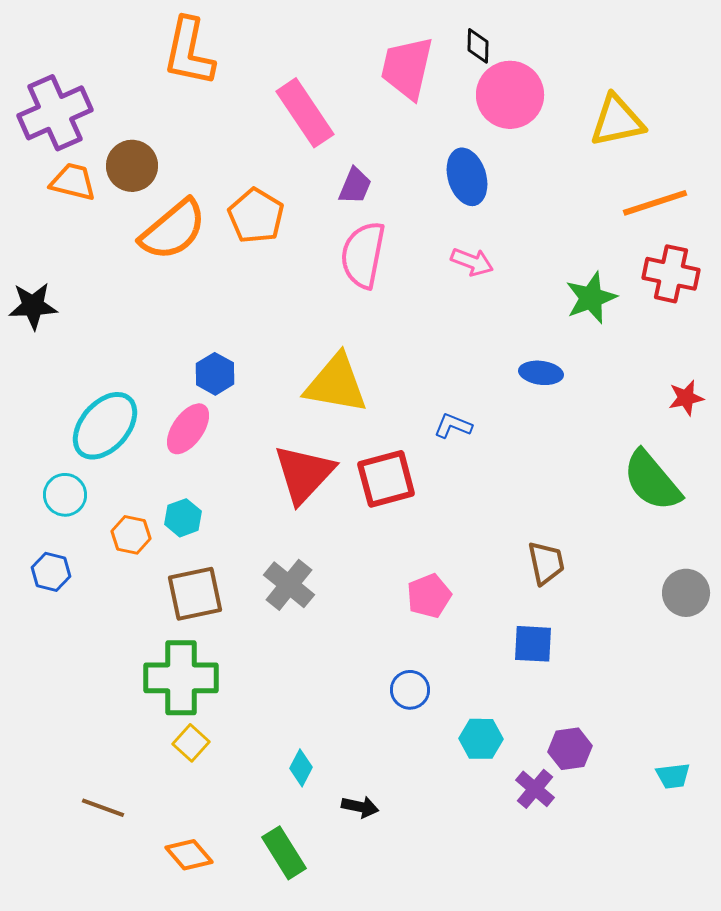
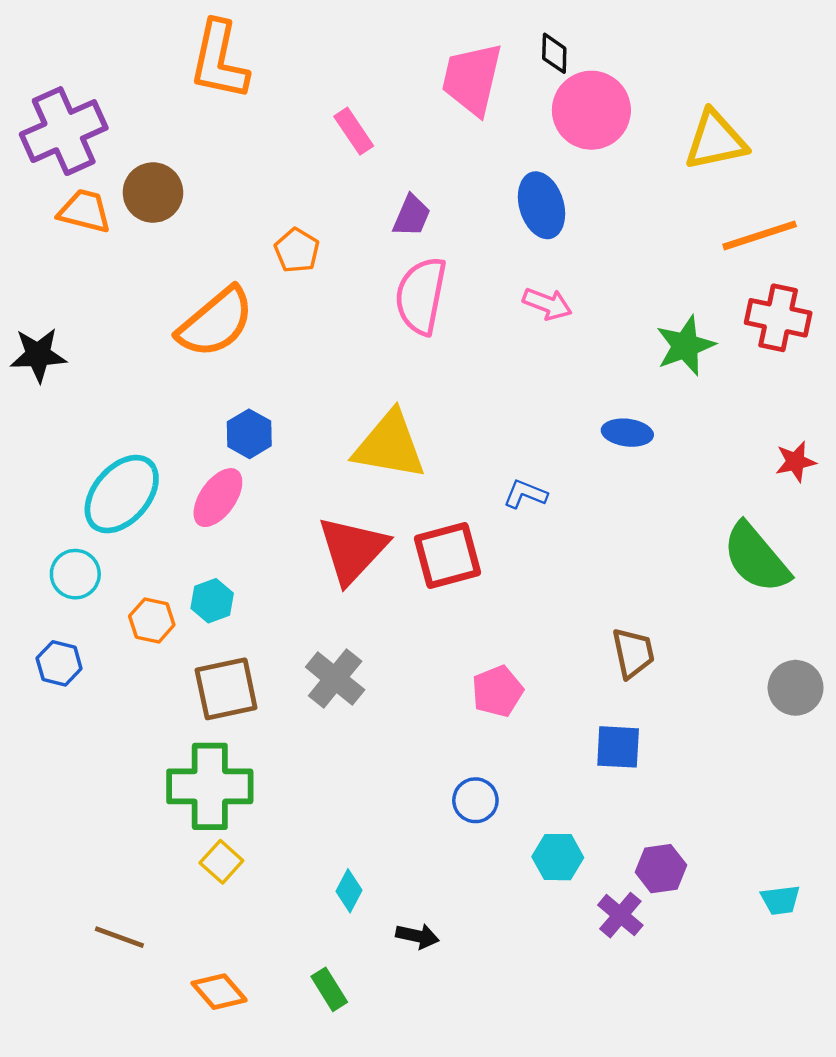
pink rectangle: (305, 113) -> (354, 131), size x0.6
orange pentagon: (256, 216) -> (297, 251), size x0.7
orange semicircle: (173, 230) -> (216, 322), moved
green rectangle: (284, 853) -> (329, 989), size x0.7

